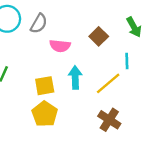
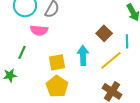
brown square: (99, 36) -> (104, 33), moved
pink semicircle: (60, 46) -> (39, 30), moved

